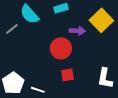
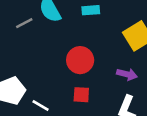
purple arrow: (77, 31) -> (127, 74), moved

